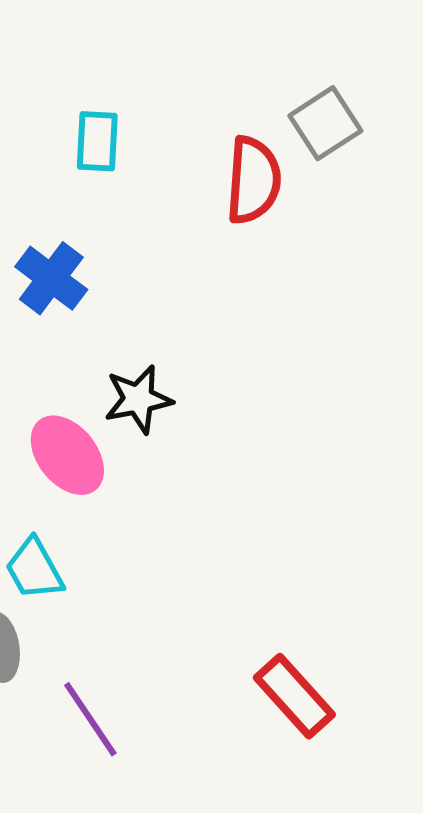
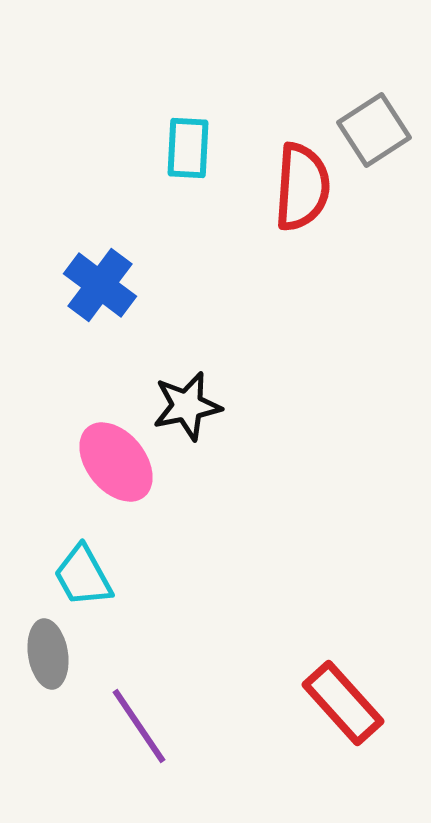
cyan rectangle: (97, 141) -> (188, 148), moved

